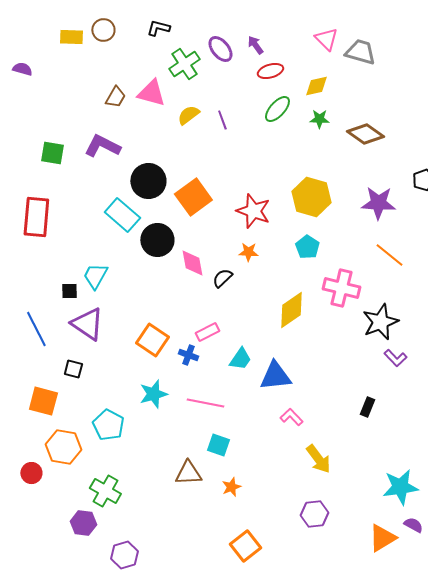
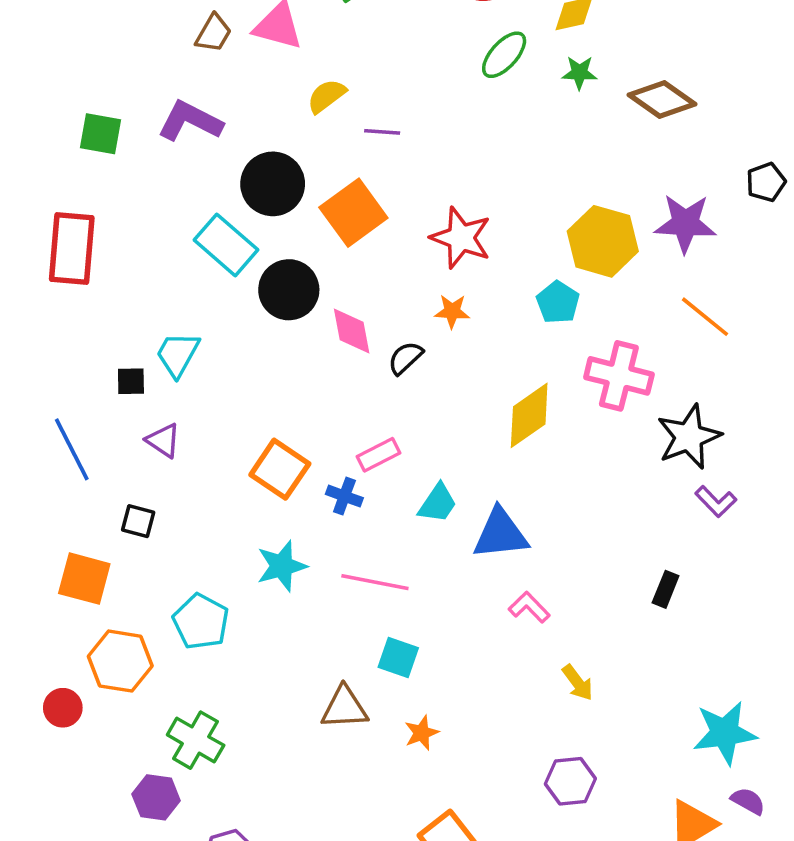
yellow semicircle: (188, 115) -> (326, 96), moved
purple line: (222, 120) -> (382, 132), moved, turned -66
yellow hexagon: (311, 197) -> (603, 241), moved
purple triangle: (87, 324) -> (163, 440), size x0.6
yellow arrow: (318, 459) -> (578, 683), size x0.7

